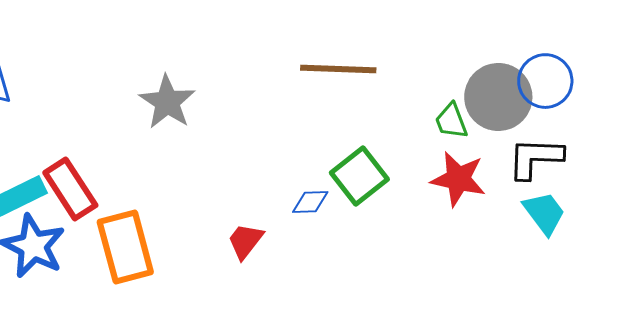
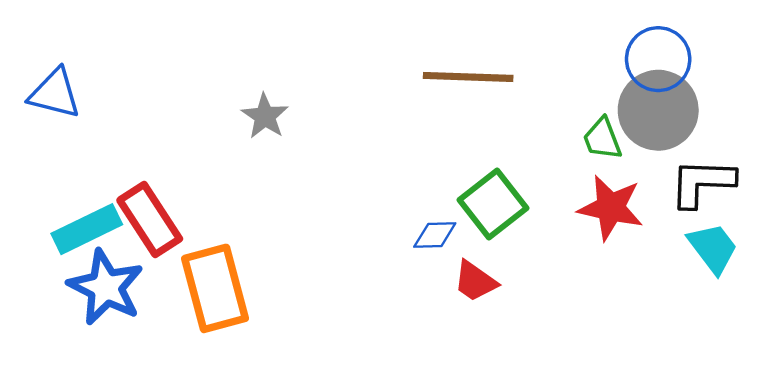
blue circle: (545, 81) -> (658, 59), moved
gray star: (167, 102) -> (265, 116), size x0.7
red trapezoid: (245, 241) -> (475, 281), moved, turned -93

